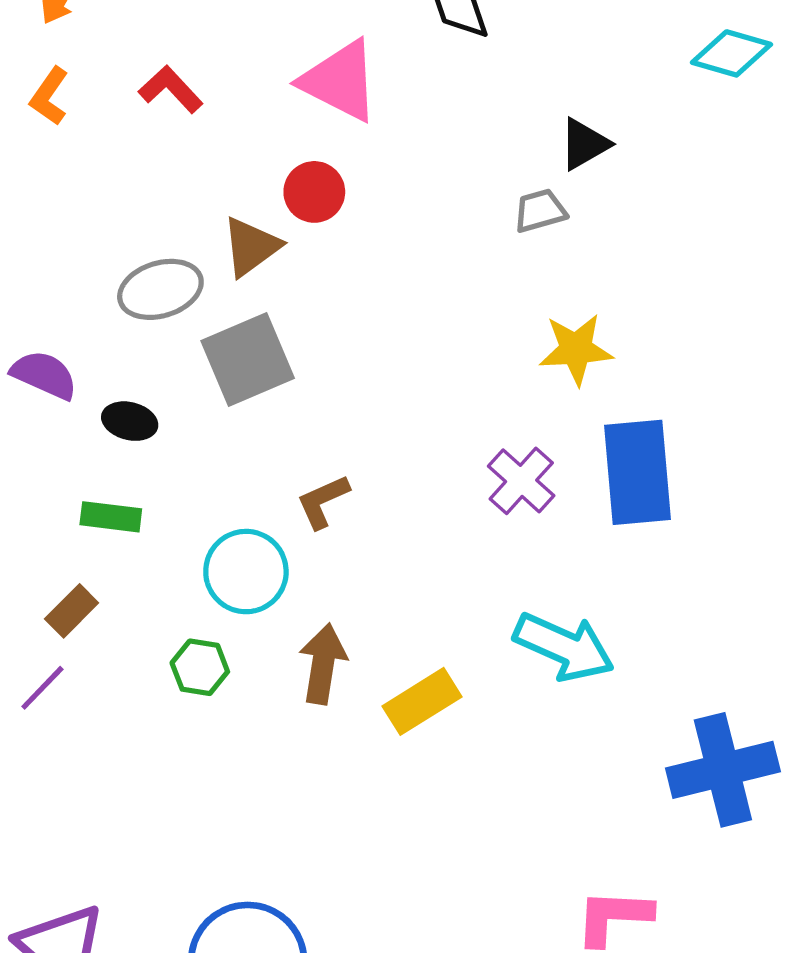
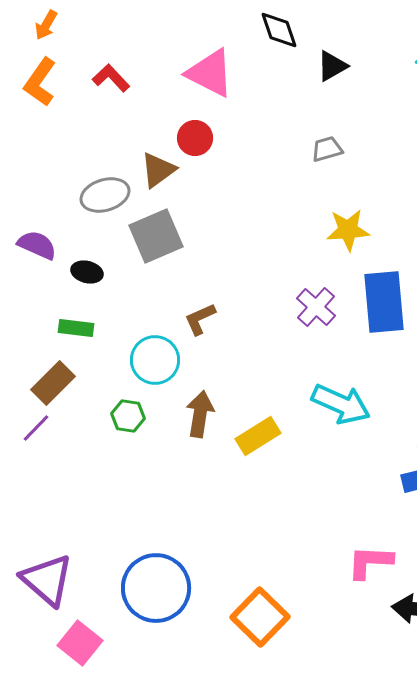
orange L-shape: (49, 96) -> (40, 82), size x1.4
black triangle: (584, 144) -> (332, 66), moved
brown rectangle: (72, 611) -> (53, 383), size x1.4

